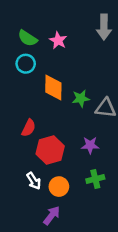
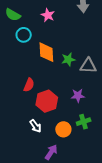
green semicircle: (28, 38) -> (13, 15), moved
orange circle: (59, 187) -> (63, 129), moved

